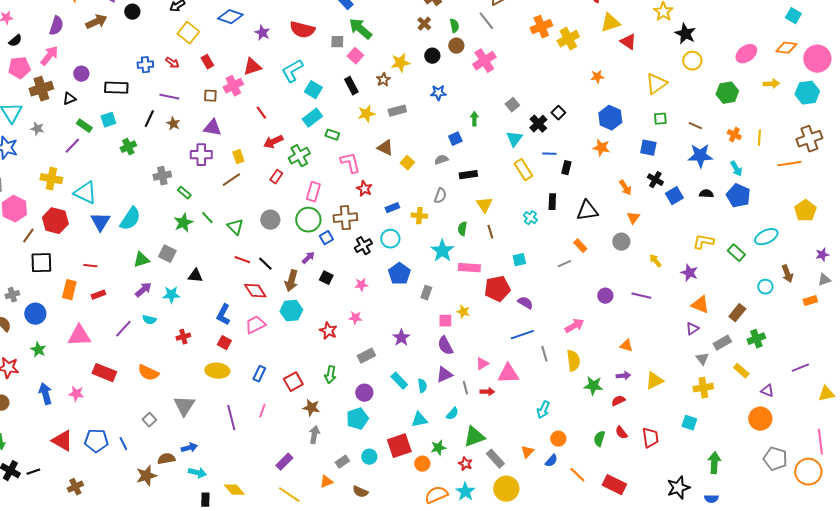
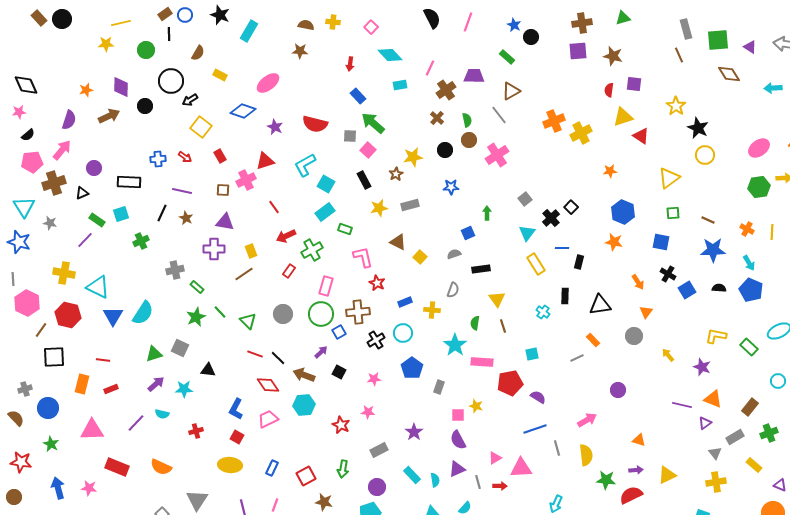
green hexagon: (727, 93) -> (759, 187), moved
brown arrow: (291, 281) -> (304, 375), turned 95
purple line: (641, 296) -> (682, 405), moved
red semicircle: (618, 401) -> (631, 495), size x1.6

